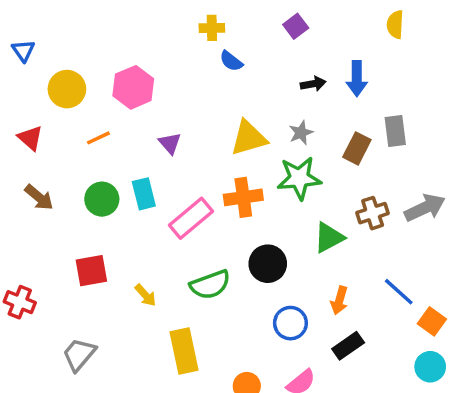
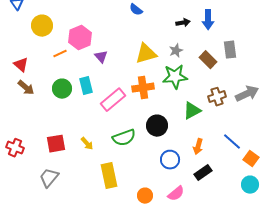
pink hexagon: (133, 87) -> (80, 38), moved
red triangle: (30, 138) -> (21, 65), moved
brown rectangle: (357, 148) -> (208, 60), turned -72
red square: (91, 271) -> (56, 144), moved

